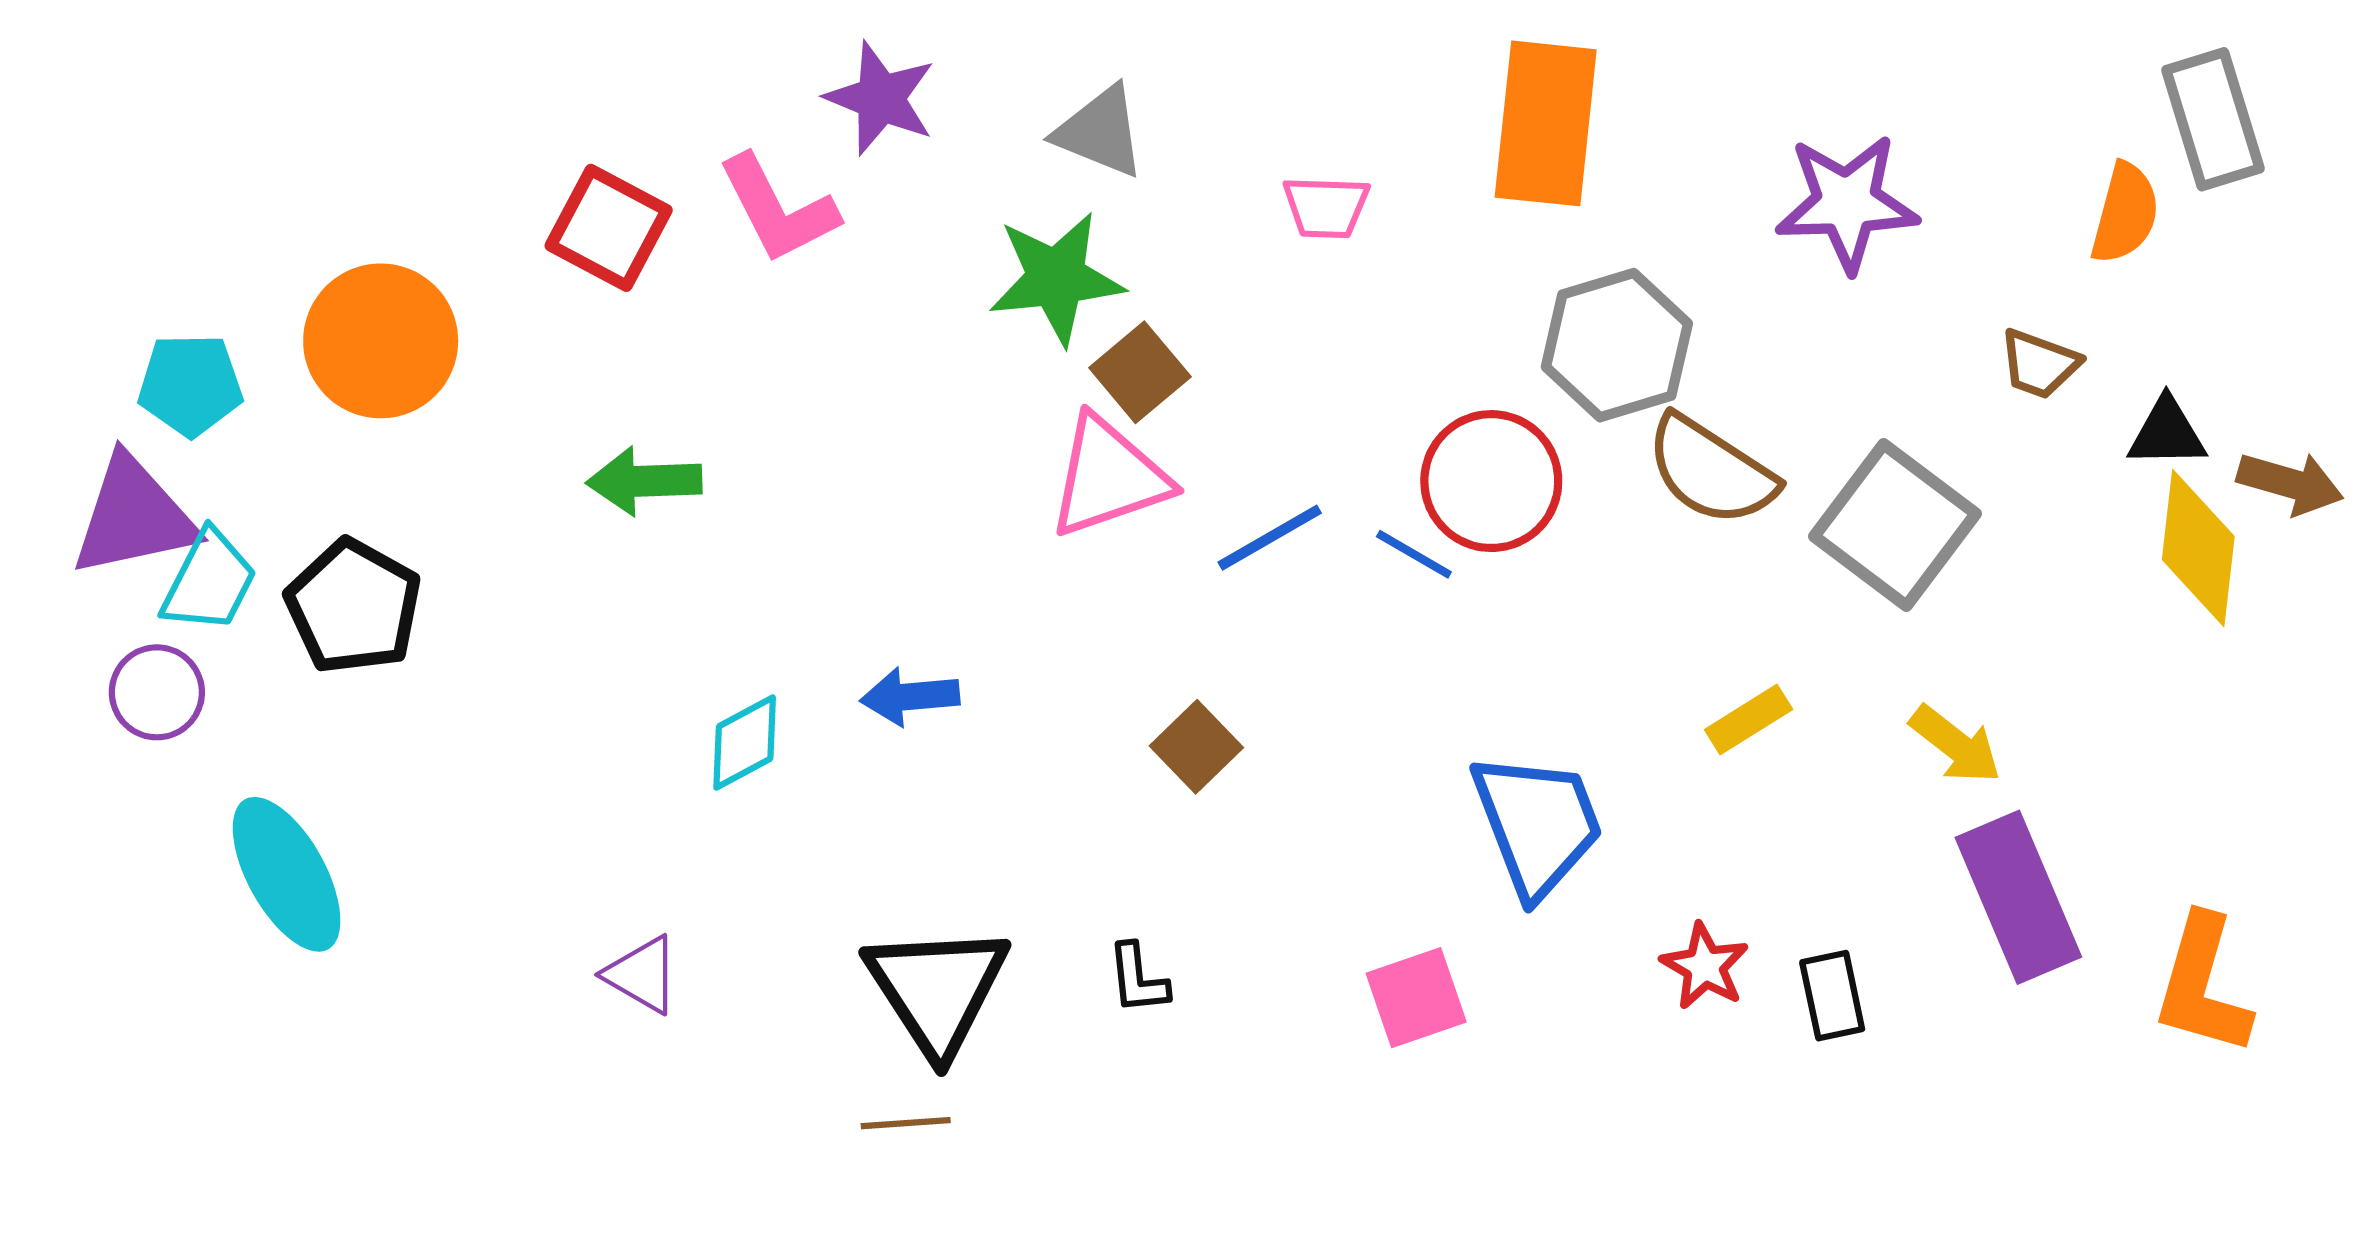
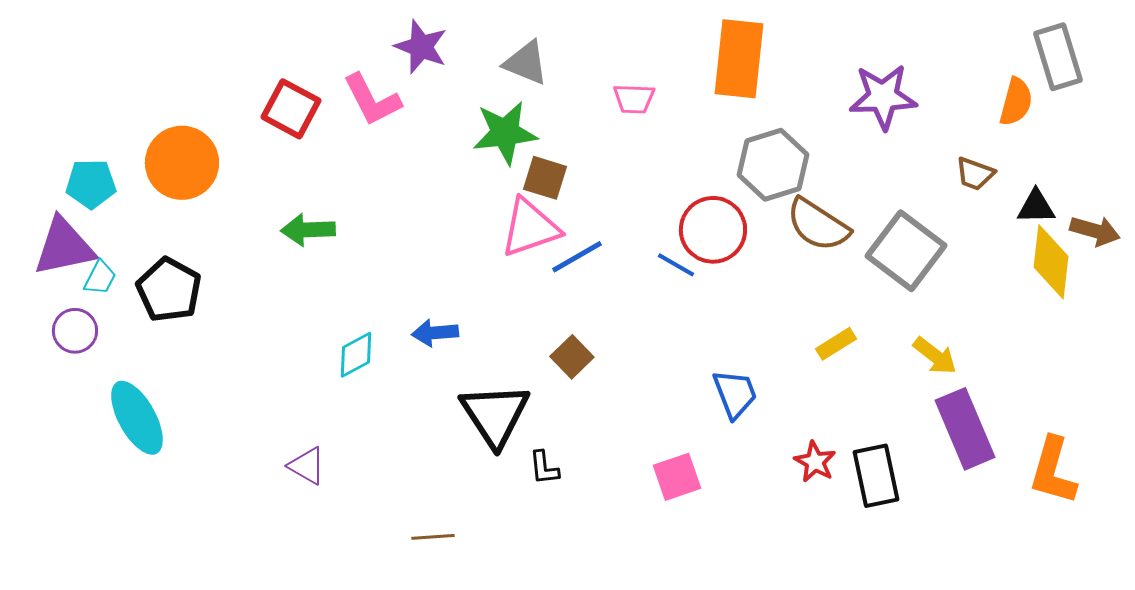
brown square: (1140, 372) -> (545, 178), turned -33
blue line: (1270, 538) -> (577, 257), moved
cyan trapezoid: (209, 581) -> (100, 278), size x0.7
blue trapezoid: (1537, 824) -> (735, 394), size x0.7
black triangle: (937, 989) -> (495, 415), moved
black rectangle: (1832, 996) -> (876, 476), size x1.5

